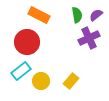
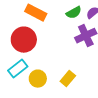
green semicircle: (77, 15) -> (74, 13), turned 70

